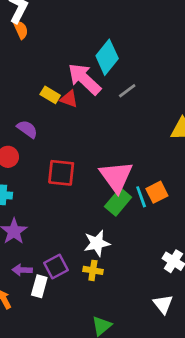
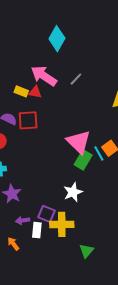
cyan diamond: (107, 57) -> (57, 39), moved
red square: (61, 173) -> (28, 120), moved
purple square: (56, 267) -> (46, 214), turned -30
yellow cross: (93, 270) -> (62, 224), moved, size x1.6

